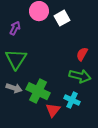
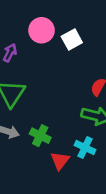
green cross: (38, 91) -> (40, 136), size x0.7

